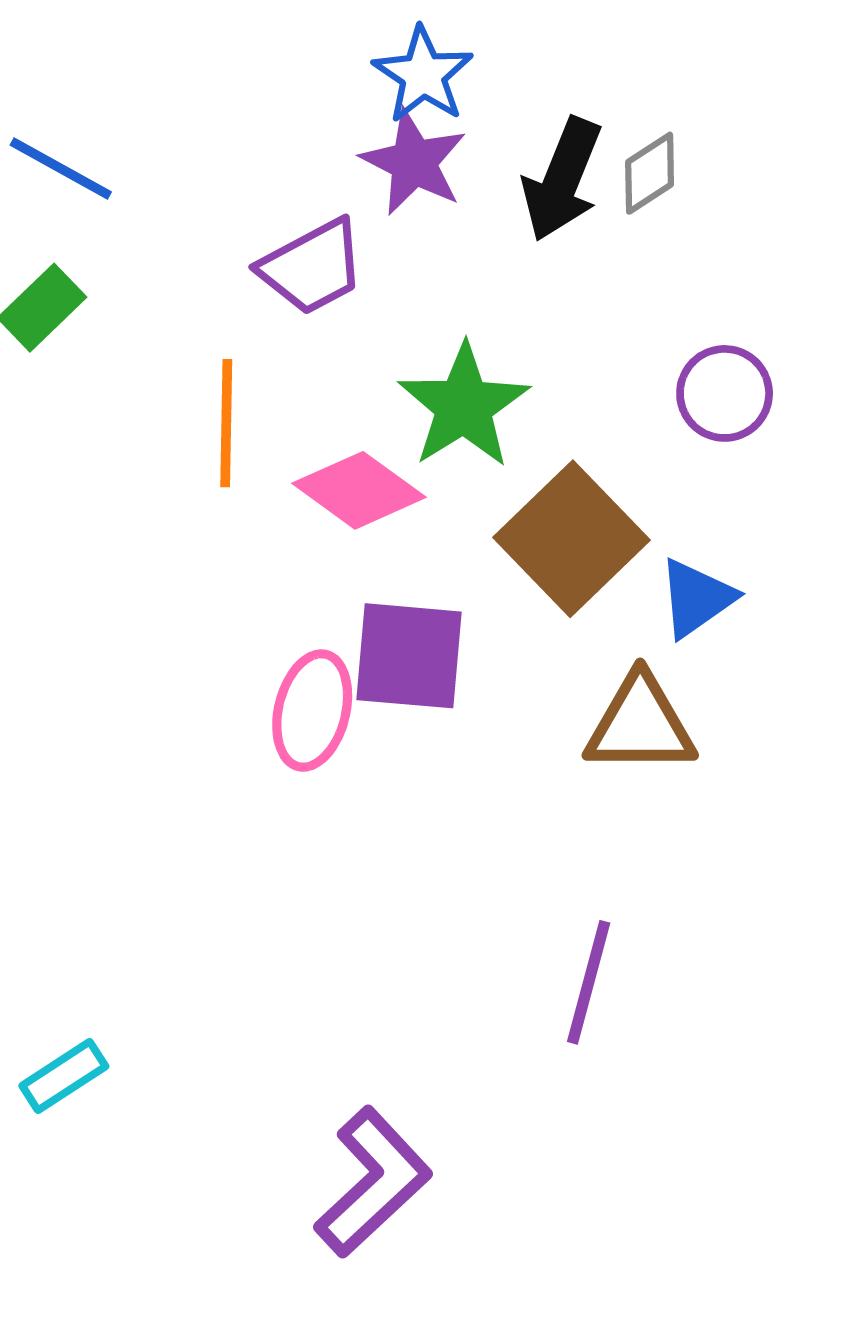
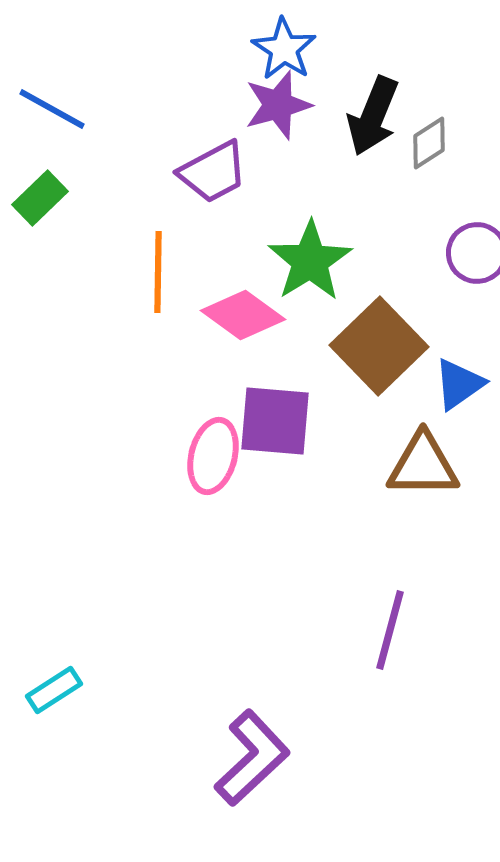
purple star: (414, 162) -> (278, 105), turned 30
gray diamond: (650, 173) -> (429, 143), moved

